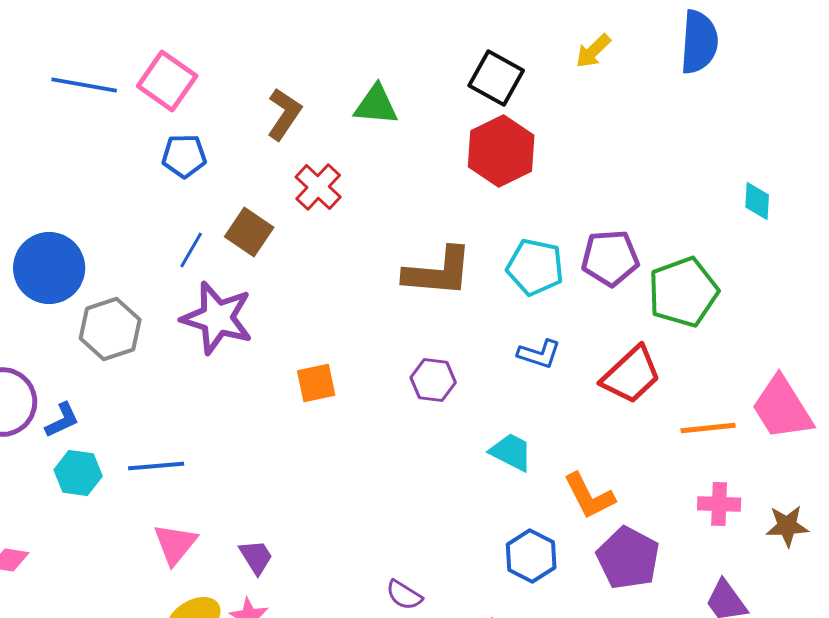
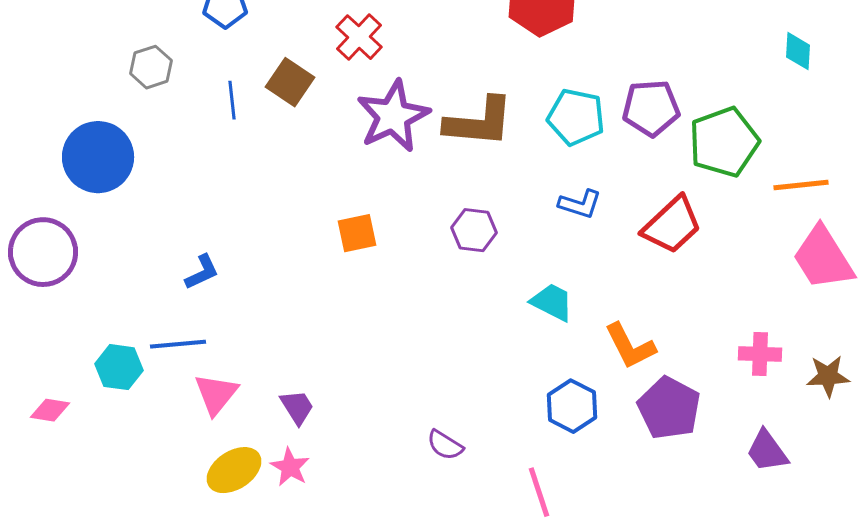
blue line: (191, 250) -> (232, 100), turned -36
blue circle: (49, 268) -> (98, 157), moved
purple star: (217, 318) -> (393, 116), moved, turned 30
gray hexagon: (110, 329) -> (151, 67), moved, size x0.7
blue L-shape: (62, 420) -> (202, 272), moved
orange line: (708, 428) -> (801, 185), moved
blue line: (156, 466) -> (178, 344), moved
cyan hexagon: (78, 473) -> (119, 367), moved

